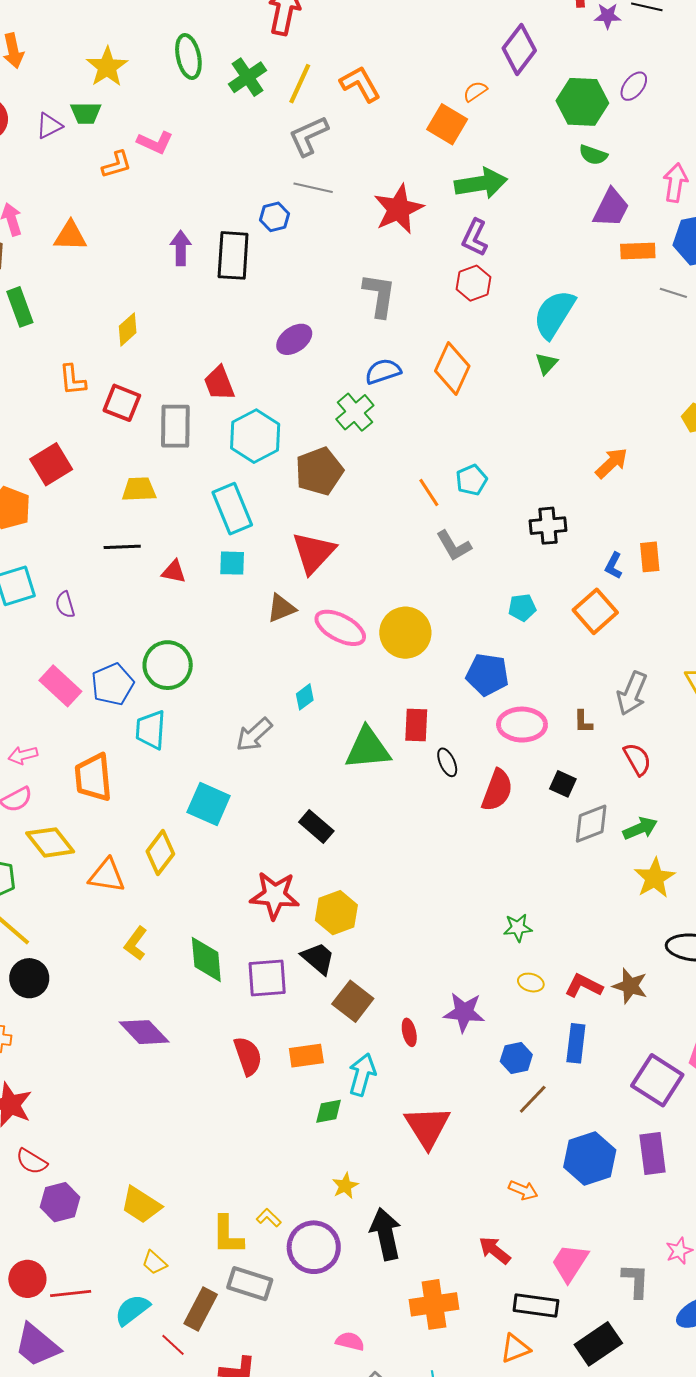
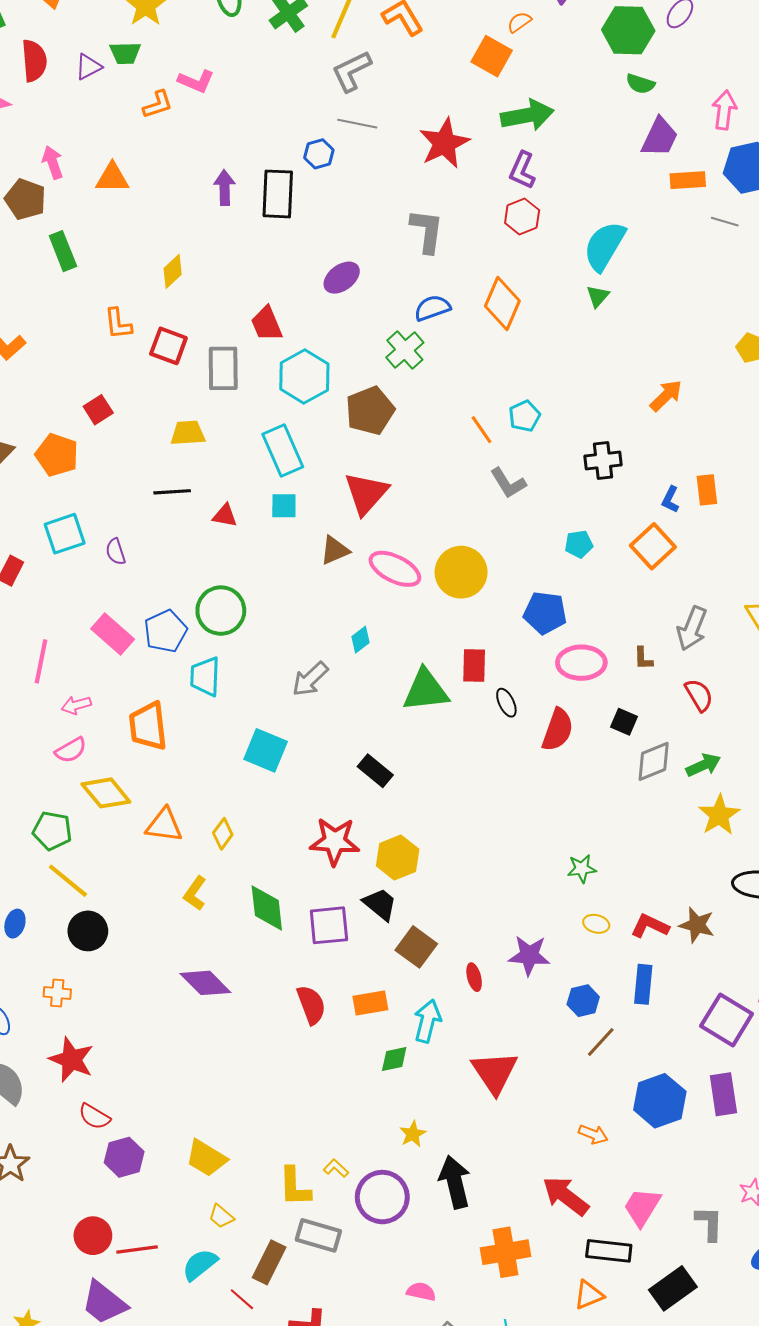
red square: (51, 464) -> (98, 410), size x0.7
yellow diamond: (160, 853) -> (223, 834), moved, size x0.7
red arrow: (495, 1250) -> (566, 1196), size x1.4

